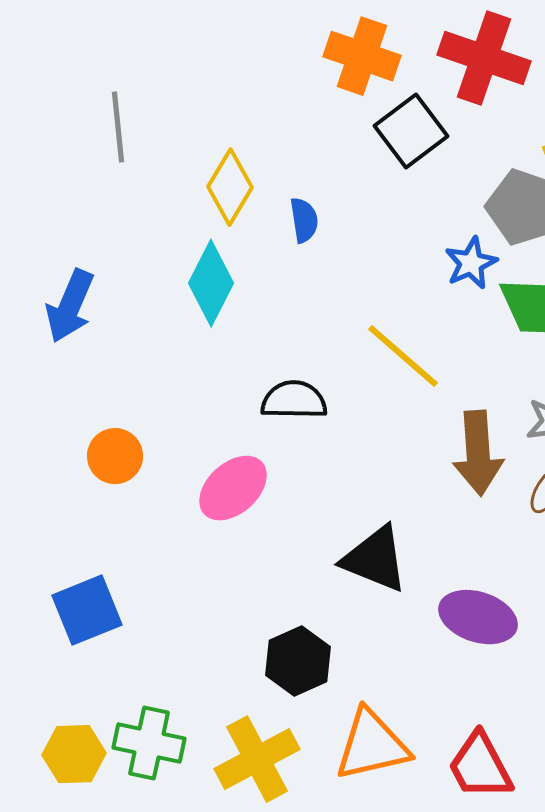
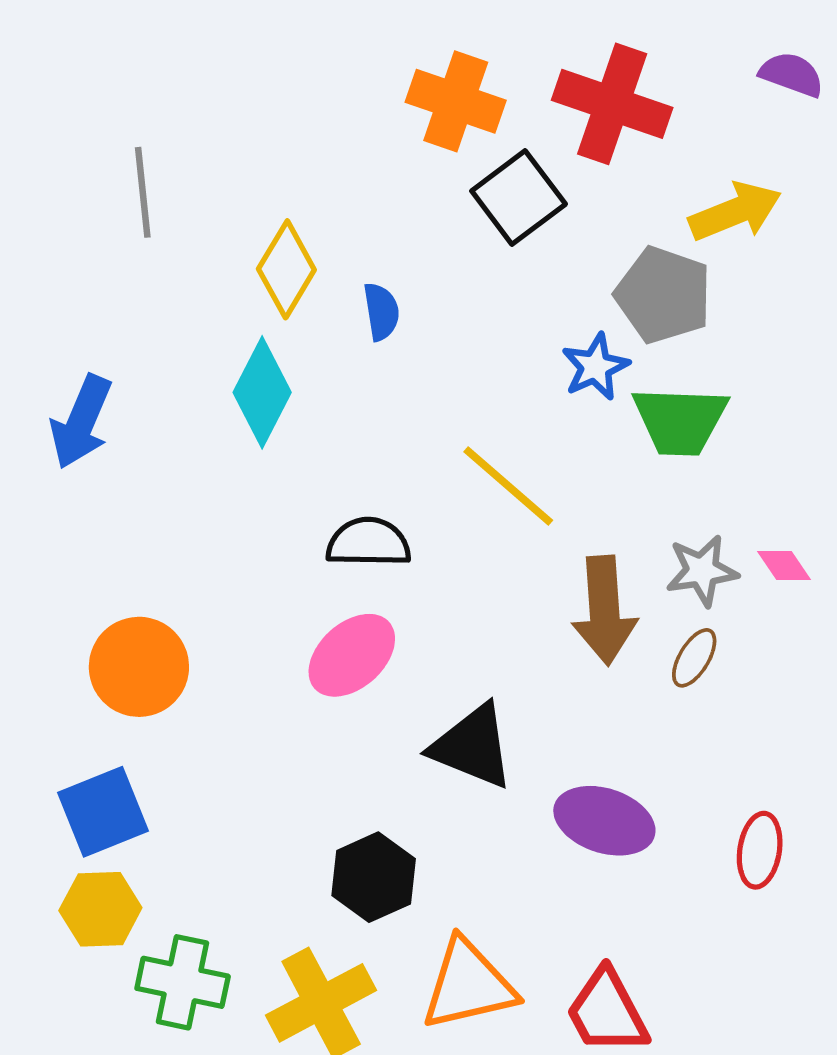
orange circle: (115, 456) -> (139, 667), moved, size x1.4
pink ellipse: (233, 488) -> (352, 655), moved
yellow hexagon: (74, 754) -> (100, 909), moved

